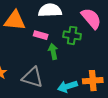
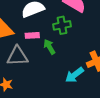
gray triangle: (32, 77) -> (18, 56), moved

